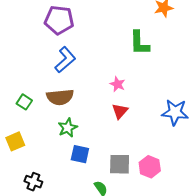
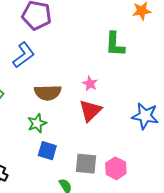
blue L-shape: (65, 60) -> (24, 55), moved
brown semicircle: (60, 97) -> (48, 93), moved
red triangle: (120, 111) -> (90, 111), size x1.4

